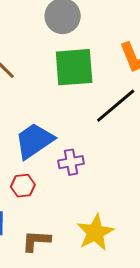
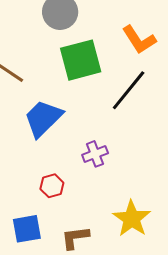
blue trapezoid: (34, 141) -> (43, 118), moved

